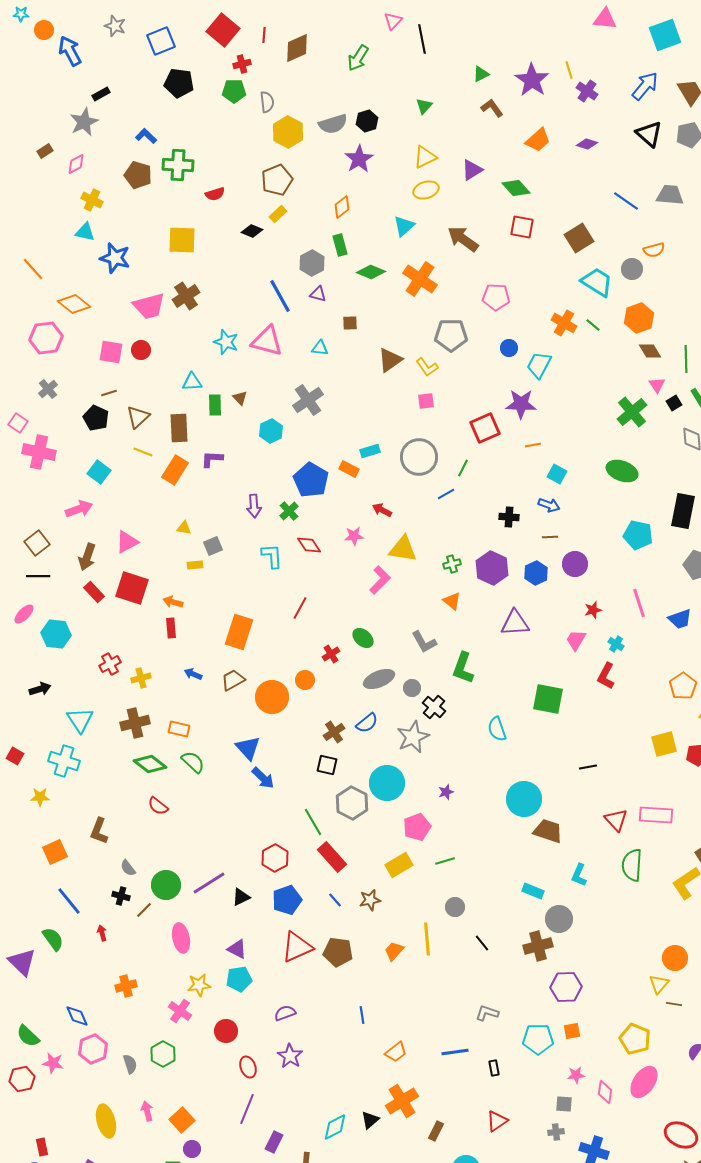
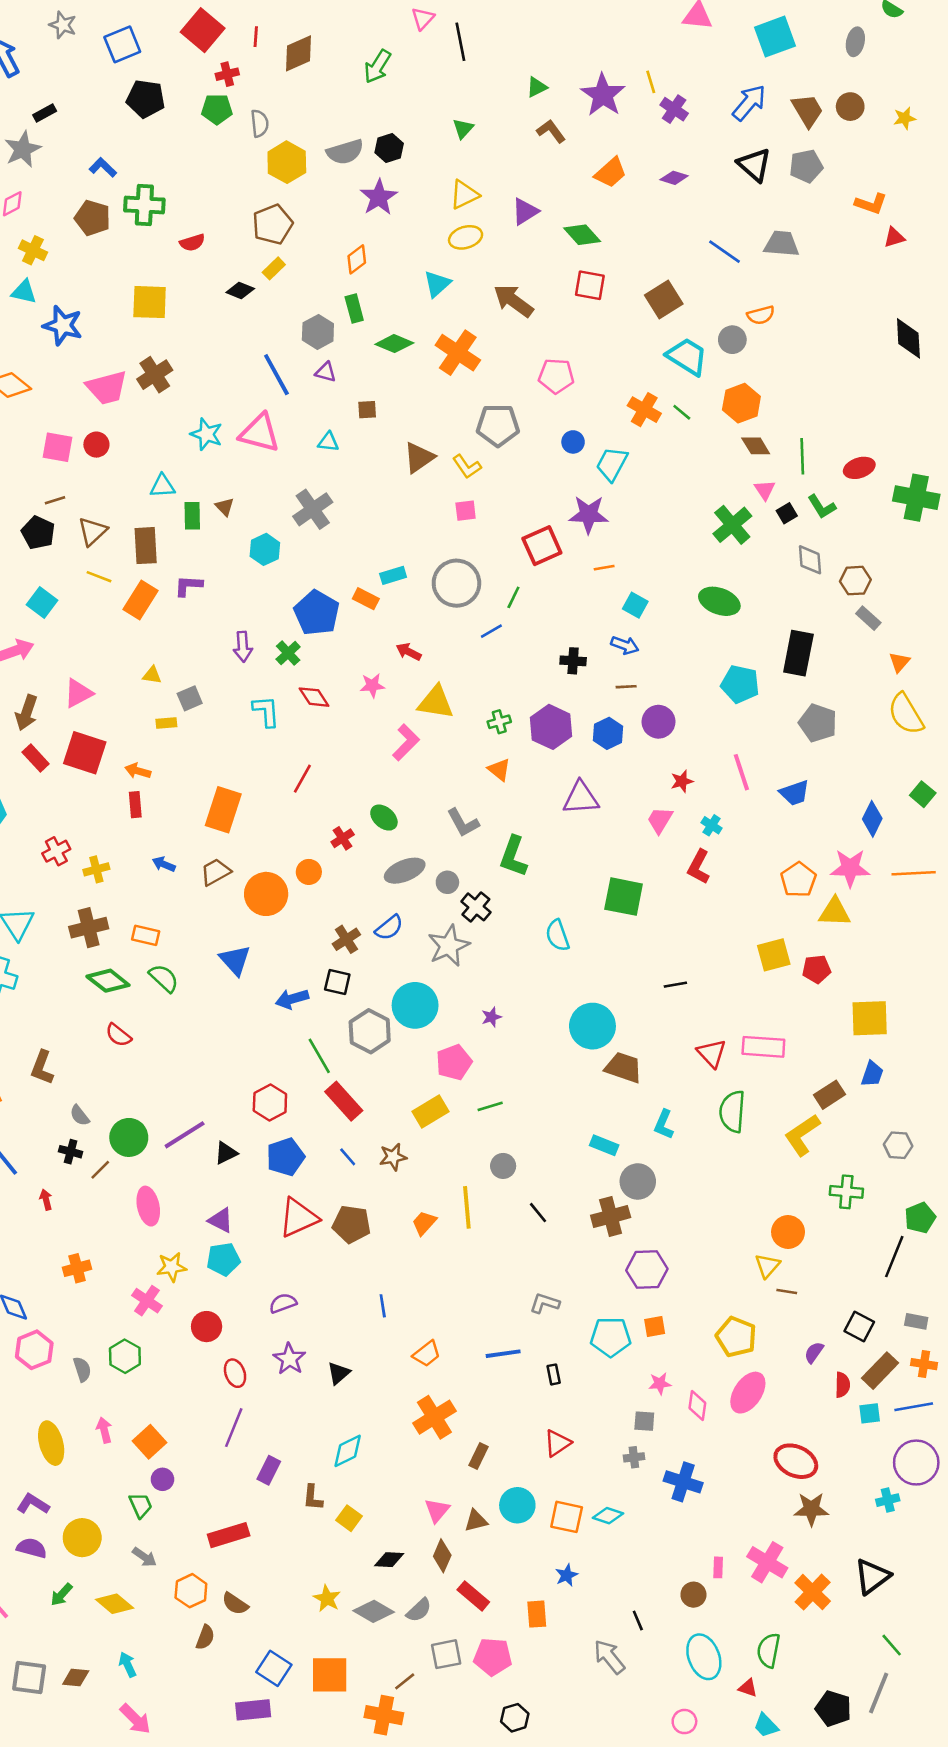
blue arrow: (263, 778) -> (292, 999), moved, turned 120
black triangle: (370, 1120) -> (339, 1373), moved

